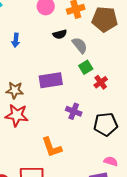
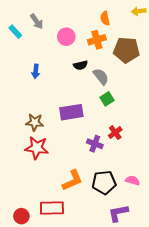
red cross: (101, 82) -> (115, 133), moved
black pentagon: (106, 124) -> (104, 182), moved
orange L-shape: (52, 147) -> (72, 180), turned -95
pink semicircle: (111, 161) -> (133, 180), moved

